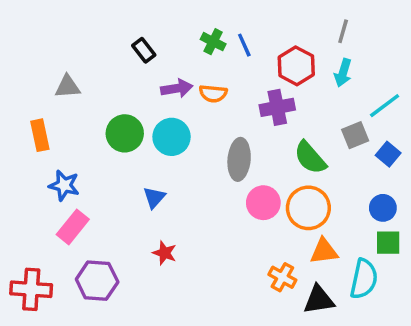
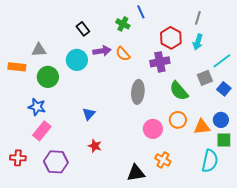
blue line: (244, 45) -> (141, 12), moved
orange semicircle: (213, 94) -> (123, 54), turned 42
green circle: (125, 133) -> (48, 77), moved
orange rectangle: (40, 135) -> (17, 67), moved, turned -72
cyan circle: (172, 137) -> (77, 60), moved
pink circle: (263, 203) -> (153, 129), moved
orange circle: (308, 208) -> (178, 120), size x0.7
orange triangle: (324, 251) -> (202, 127), moved
red cross: (31, 289) -> (18, 158), moved, size x0.7
black triangle: (319, 300) -> (136, 173), moved

